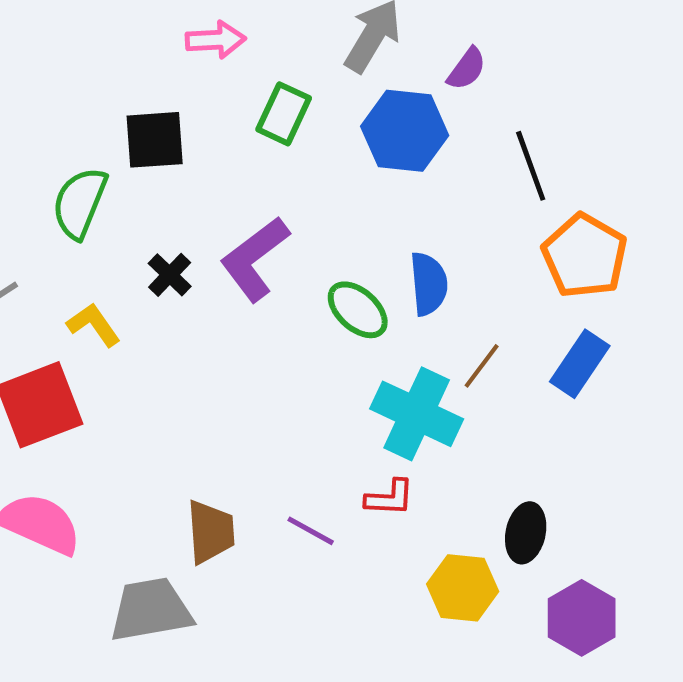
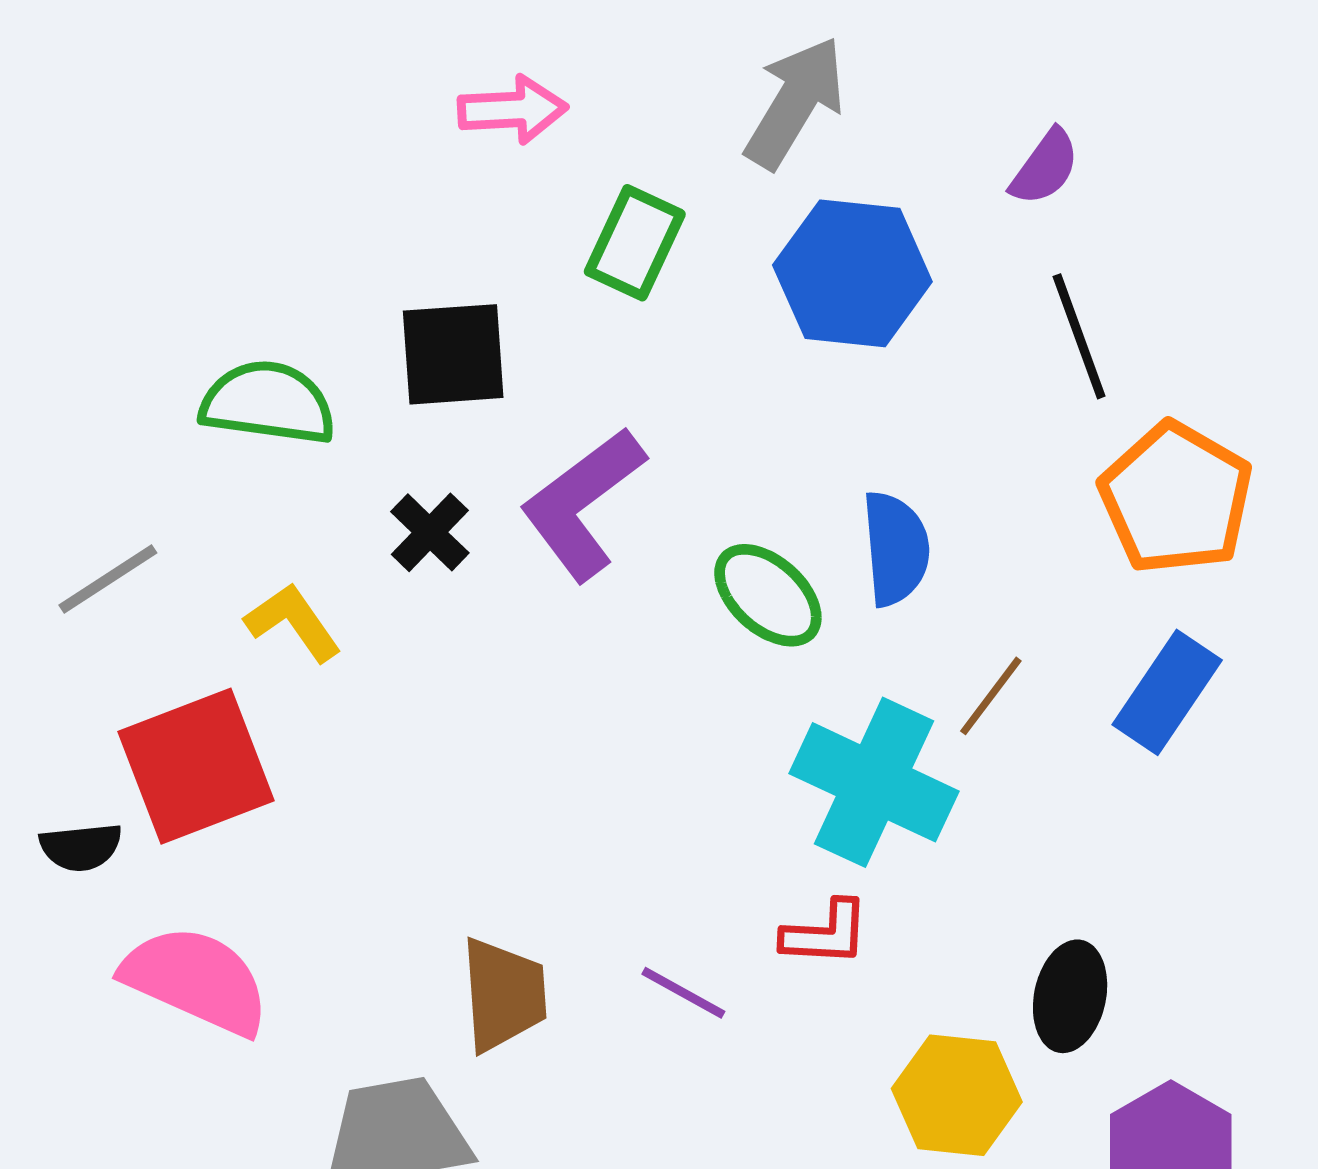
purple semicircle: (467, 69) -> (1045, 167), moved
black square: (155, 140) -> (453, 354), moved
green semicircle: (80, 203) -> (268, 403), turned 76

